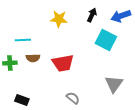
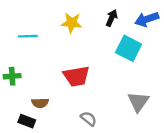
cyan line: (23, 40) -> (28, 36), moved
brown semicircle: (33, 58) -> (40, 103), moved

